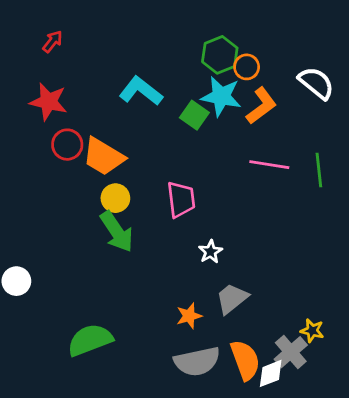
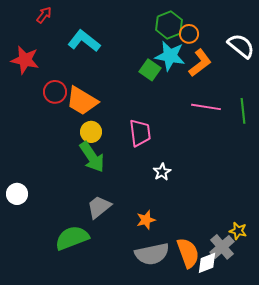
cyan L-shape: (141, 91) -> (84, 41), moved
red star: (48, 102) -> (25, 60), moved
gray trapezoid: (232, 298) -> (99, 207), moved

